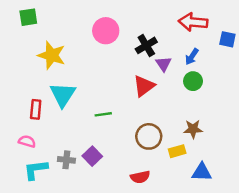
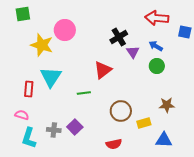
pink circle: (106, 31) -> (65, 30), moved
blue arrow: (192, 57) -> (156, 46), turned 88
red triangle: (144, 86) -> (103, 70), moved
brown star: (193, 129) -> (167, 105), moved
cyan L-shape: (36, 170) -> (29, 138), turned -65

